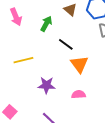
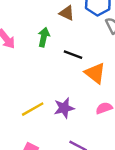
yellow line: (23, 60) -> (33, 109), moved

